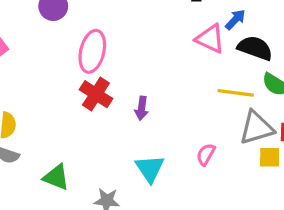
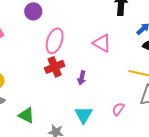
pink triangle: (210, 39) -> (102, 43), moved
red cross: (96, 94) -> (55, 67), turned 30

